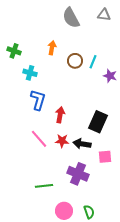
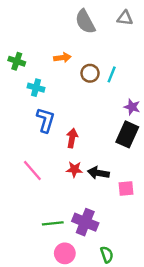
orange arrow: (52, 48) -> (62, 58), turned 72
purple star: (110, 76) -> (132, 107), moved
black rectangle: (98, 122) -> (127, 134), moved
pink line: (39, 139) -> (32, 171), moved
purple cross: (78, 174) -> (85, 222), moved
pink circle: (64, 211) -> (65, 253), moved

